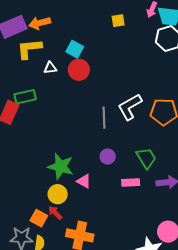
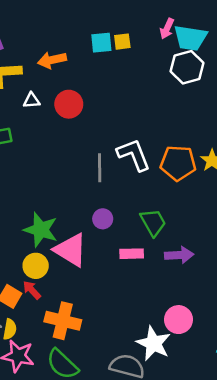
orange arrow: (40, 23) -> (52, 60), moved
cyan square: (75, 49) -> (101, 43), moved, turned -36
white L-shape: (130, 107) -> (134, 155), turned 96
pink triangle: (84, 181) -> (71, 250), size x1.8

